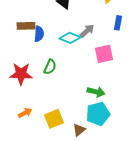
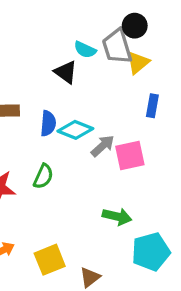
gray arrow: (87, 31) -> (103, 146), moved
blue semicircle: (39, 34) -> (48, 123), moved
cyan pentagon: (98, 114) -> (151, 252), moved

